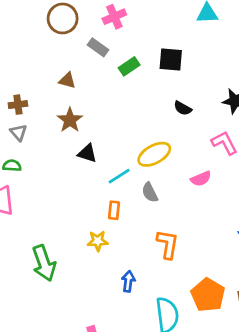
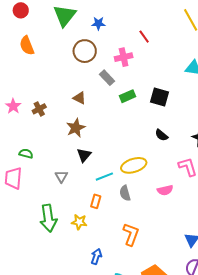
brown cross: (18, 105) -> (39, 109), turned -32
gray triangle: (19, 132) -> (61, 176), moved
black triangle: (87, 153) -> (84, 155), turned 42
green arrow: (44, 263) -> (48, 218), moved

